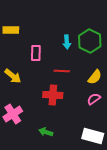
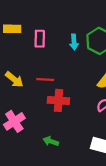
pink rectangle: (36, 53) -> (40, 39), moved
red line: (62, 71) -> (45, 80), moved

